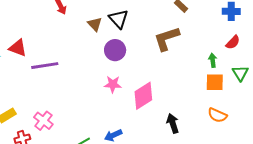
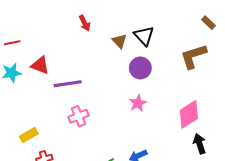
pink star: (113, 84) -> (138, 103), turned -30
pink diamond: (143, 96) -> (189, 114), moved
pink cross: (43, 121) -> (79, 116), moved, turned 30

